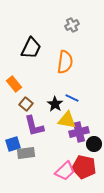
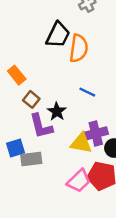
black trapezoid: (31, 48) -> (58, 35), moved
black star: (55, 104) -> (57, 112), moved
yellow triangle: (67, 120) -> (81, 143), moved

